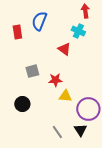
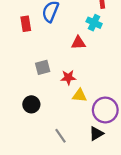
red triangle: (64, 49) -> (78, 43), turned -40
black triangle: (80, 130) -> (96, 134), turned 32
gray line: (57, 132) -> (60, 136), moved

